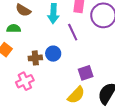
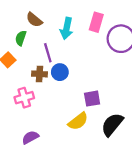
green semicircle: (14, 28) -> (21, 38), turned -80
purple line: (73, 32) -> (48, 53), moved

